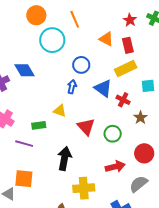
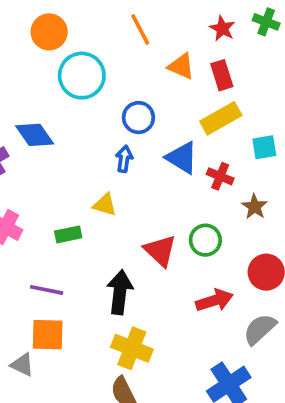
orange line: (75, 19) -> (140, 29), moved
red triangle: (86, 127) -> (160, 251), moved
purple line: (24, 144) -> (47, 290), moved
yellow cross: (84, 188) -> (132, 348), moved, turned 30

